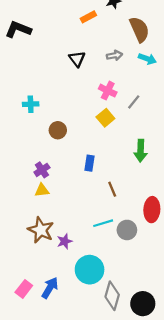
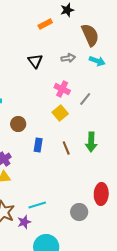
blue rectangle: (90, 163) -> (38, 145), moved
brown line: (112, 189) -> (66, 148), moved
cyan line: (103, 223) -> (37, 205), moved

